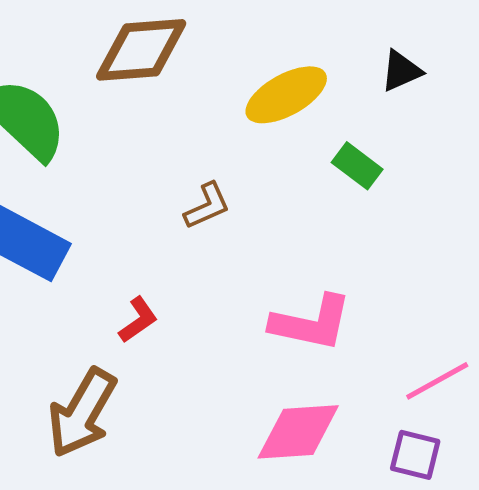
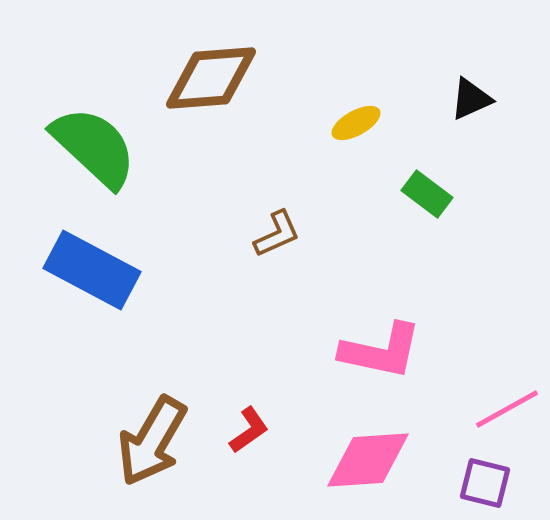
yellow ellipse: (286, 95) -> (356, 123), size x0.6
red L-shape: (138, 320) -> (249, 430), moved

